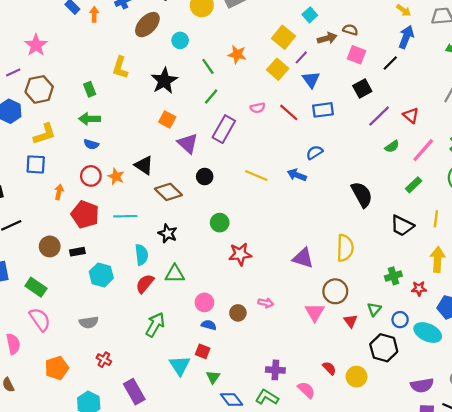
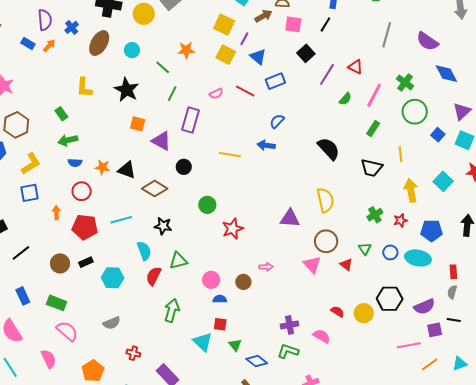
orange arrow: (94, 14) -> (49, 46), turned 56
orange star: (116, 176) -> (102, 167), moved
black hexagon: (384, 348) -> (390, 299), moved

